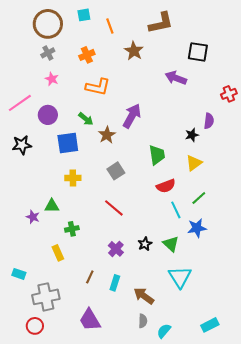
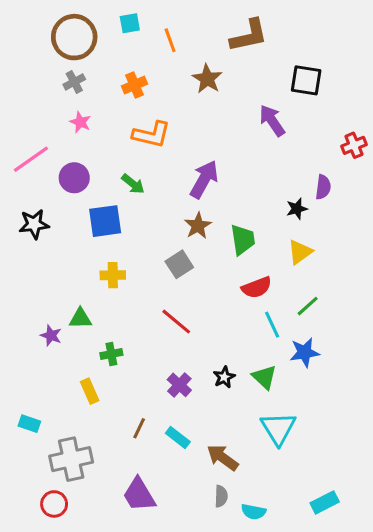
purple arrow: (176, 78) -> (272, 121), turned 35
brown star: (107, 135) -> (198, 226), moved
cyan rectangle: (115, 283) -> (178, 437), turned -70
cyan semicircle: (164, 331) -> (254, 512), turned -119

